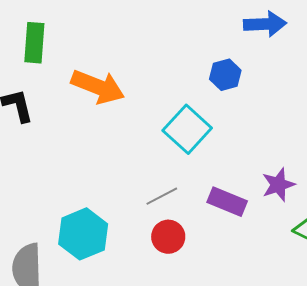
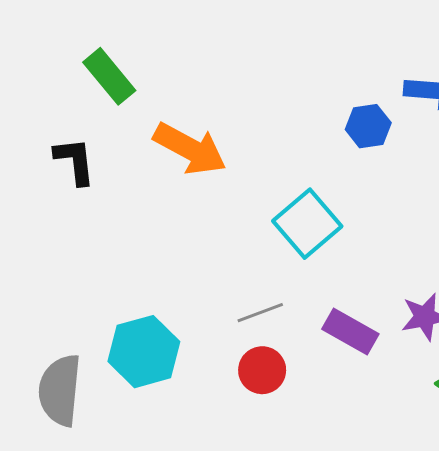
green rectangle: (34, 43) -> (109, 76), turned -51
blue hexagon: (225, 75) -> (368, 126), moved

